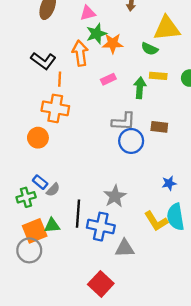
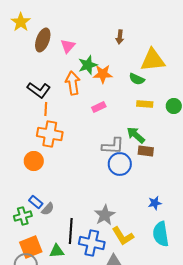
pink triangle: (88, 13) -> (68, 46), moved, turned -35
orange line: (60, 79) -> (46, 109), moved
green arrow: (140, 88) -> (136, 135), moved, turned -54
yellow L-shape: (156, 221) -> (123, 236), moved
green triangle: (52, 225) -> (57, 251), moved

